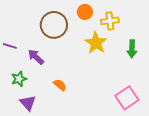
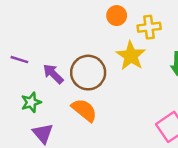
brown circle: (54, 25) -> (88, 73), moved
orange semicircle: (60, 85) -> (84, 110), size x1.5

